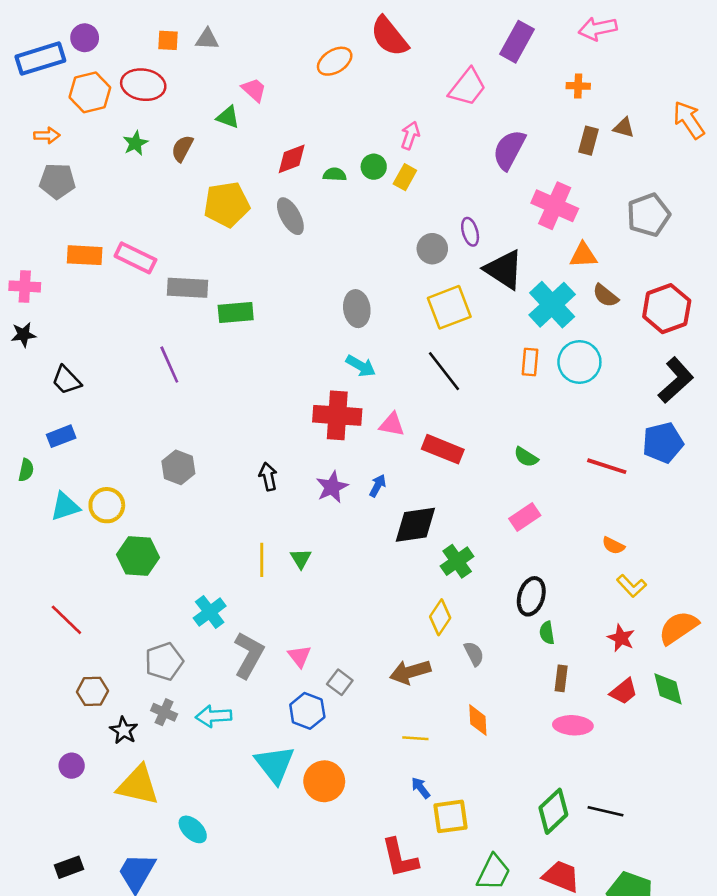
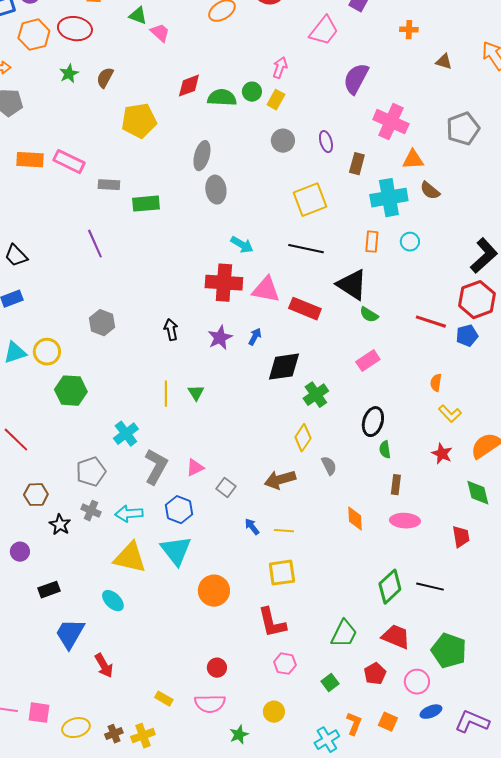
green triangle: (228, 117) -> (138, 16), moved
brown rectangle: (589, 141) -> (357, 164), moved
green semicircle: (335, 174) -> (222, 98), size x1.6
gray ellipse: (290, 216) -> (202, 156), moved, turned 44
gray circle: (432, 249) -> (283, 141), moved
black triangle: (504, 270) -> (352, 285), moved
gray rectangle: (188, 288) -> (109, 185), size x0.7
cyan cross: (552, 305) -> (389, 198), turned 33
gray ellipse: (357, 309) -> (216, 190), moved
red hexagon: (667, 309) -> (477, 300), moved
cyan circle: (579, 362) -> (410, 242), size x0.6
black line: (444, 371) -> (306, 249), turned -40
pink triangle: (392, 424) -> (266, 290), size x1.4
blue pentagon: (663, 443) -> (467, 336), moved, size x0.7
orange semicircle: (613, 546) -> (436, 383), turned 72
pink triangle: (299, 656) -> (195, 468), turned 42
red trapezoid: (624, 691) -> (461, 537), moved, turned -60
blue hexagon: (307, 711) -> (179, 510), moved
orange diamond: (478, 720) -> (355, 519), moved
orange circle: (324, 781) -> (214, 591), moved
yellow triangle: (138, 785) -> (130, 558), moved
blue arrow: (421, 788) -> (252, 527), moved
yellow square: (451, 816) -> (282, 573), moved
black rectangle: (69, 867) -> (49, 590), moved

